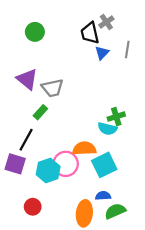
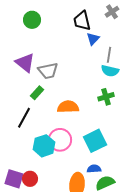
gray cross: (106, 22) -> (112, 12), moved
gray line: (127, 49) -> (109, 55), moved
cyan semicircle: (107, 129) -> (110, 71), moved
orange semicircle: (84, 148) -> (68, 107), moved
purple square: (15, 164) -> (14, 179), moved

